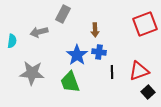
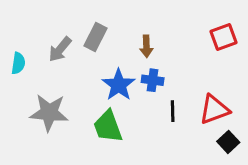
gray rectangle: (63, 14) -> (95, 37), moved
red square: (145, 24) -> (224, 37), size x0.7
gray arrow: (39, 32) -> (60, 49), turned -36

